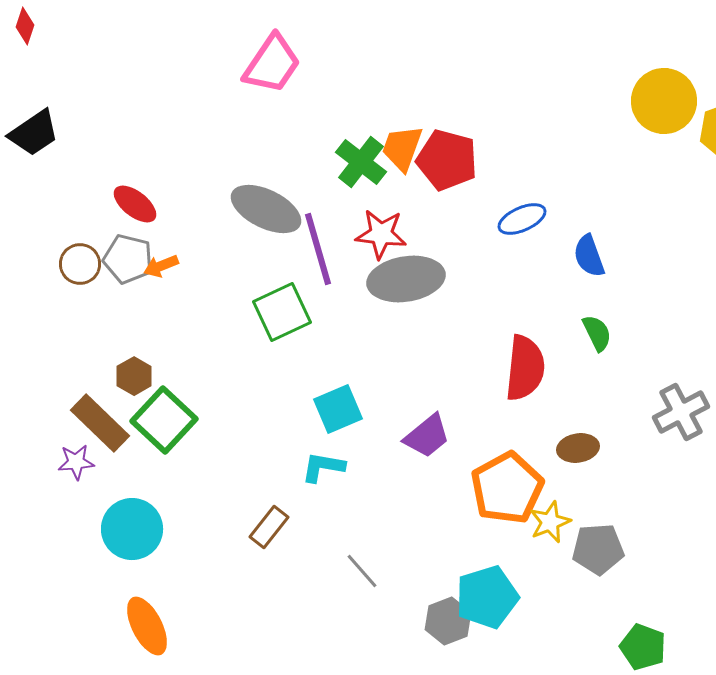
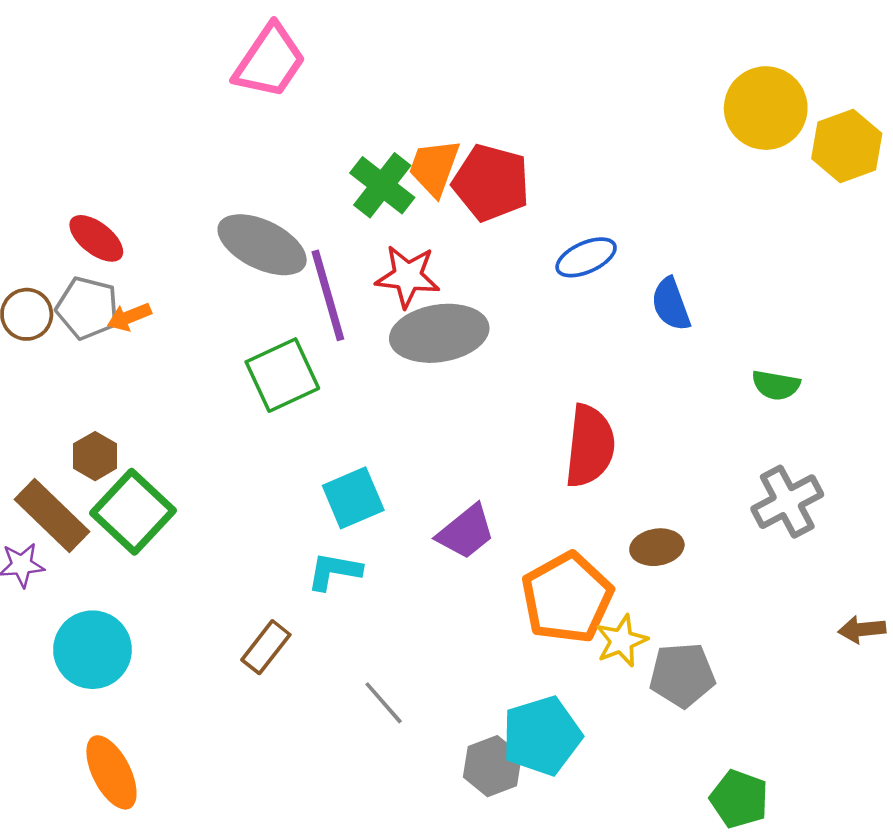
green semicircle: (597, 333) -> (776, 385), moved, turned 126

